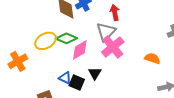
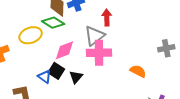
green diamond: (66, 38) -> (53, 23), moved
pink cross: (113, 47) -> (99, 53), turned 30
black square: (77, 82) -> (56, 71), moved

